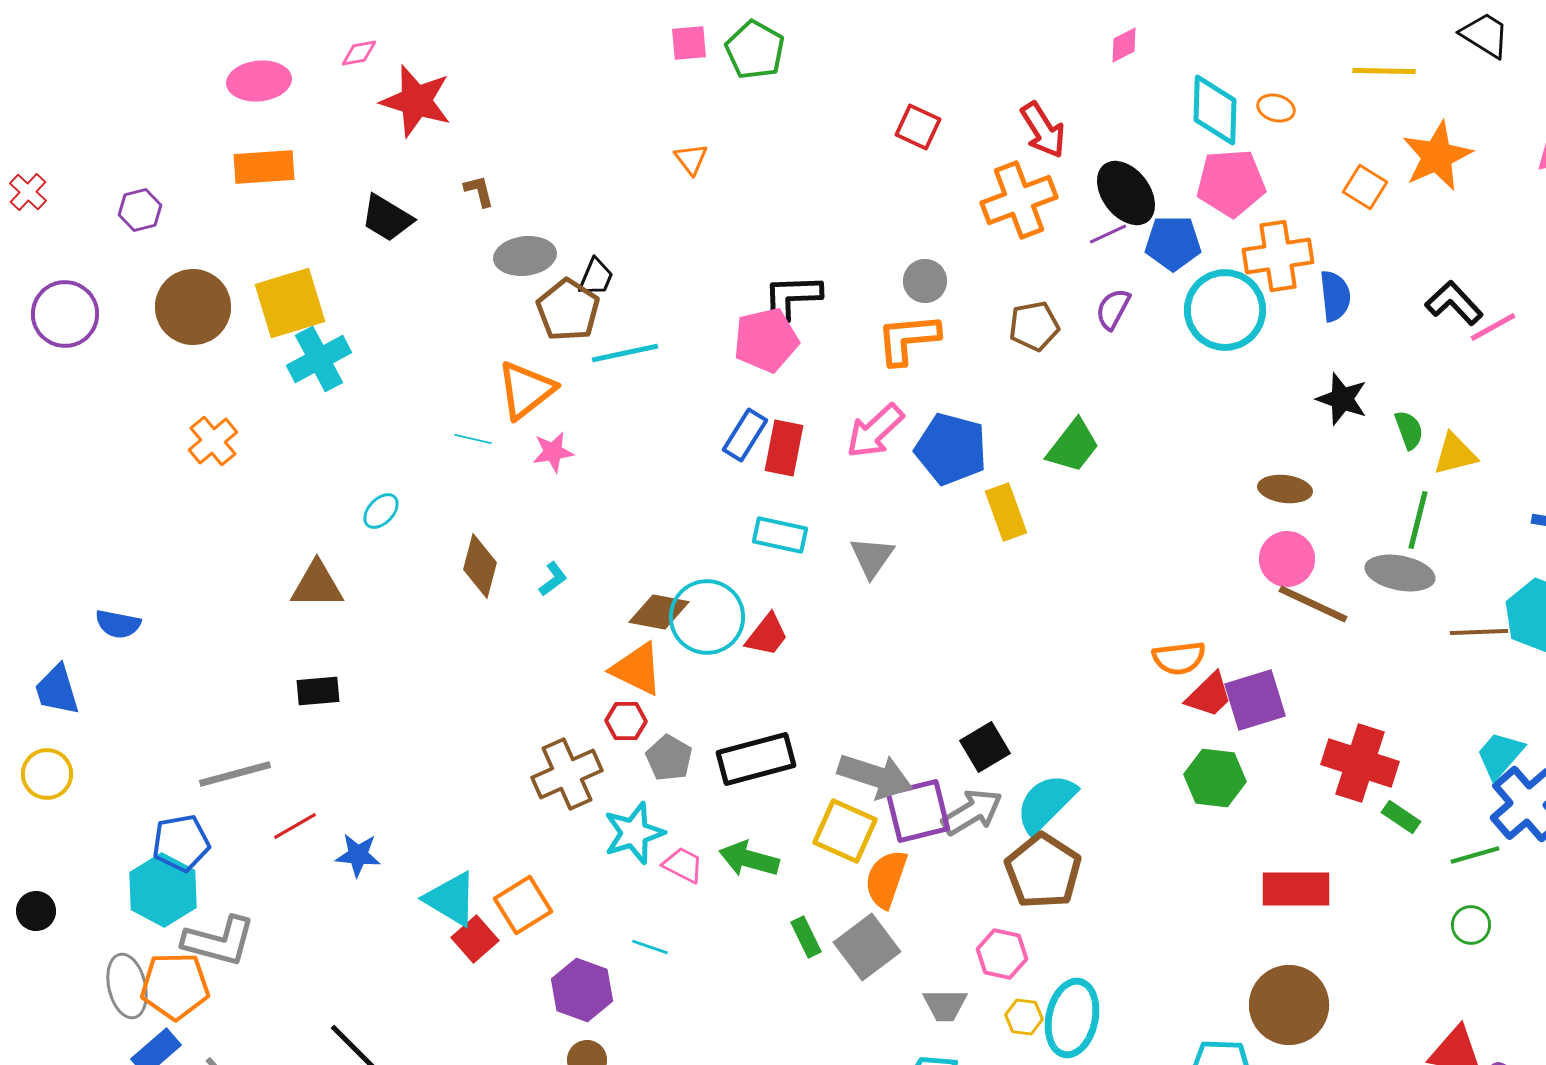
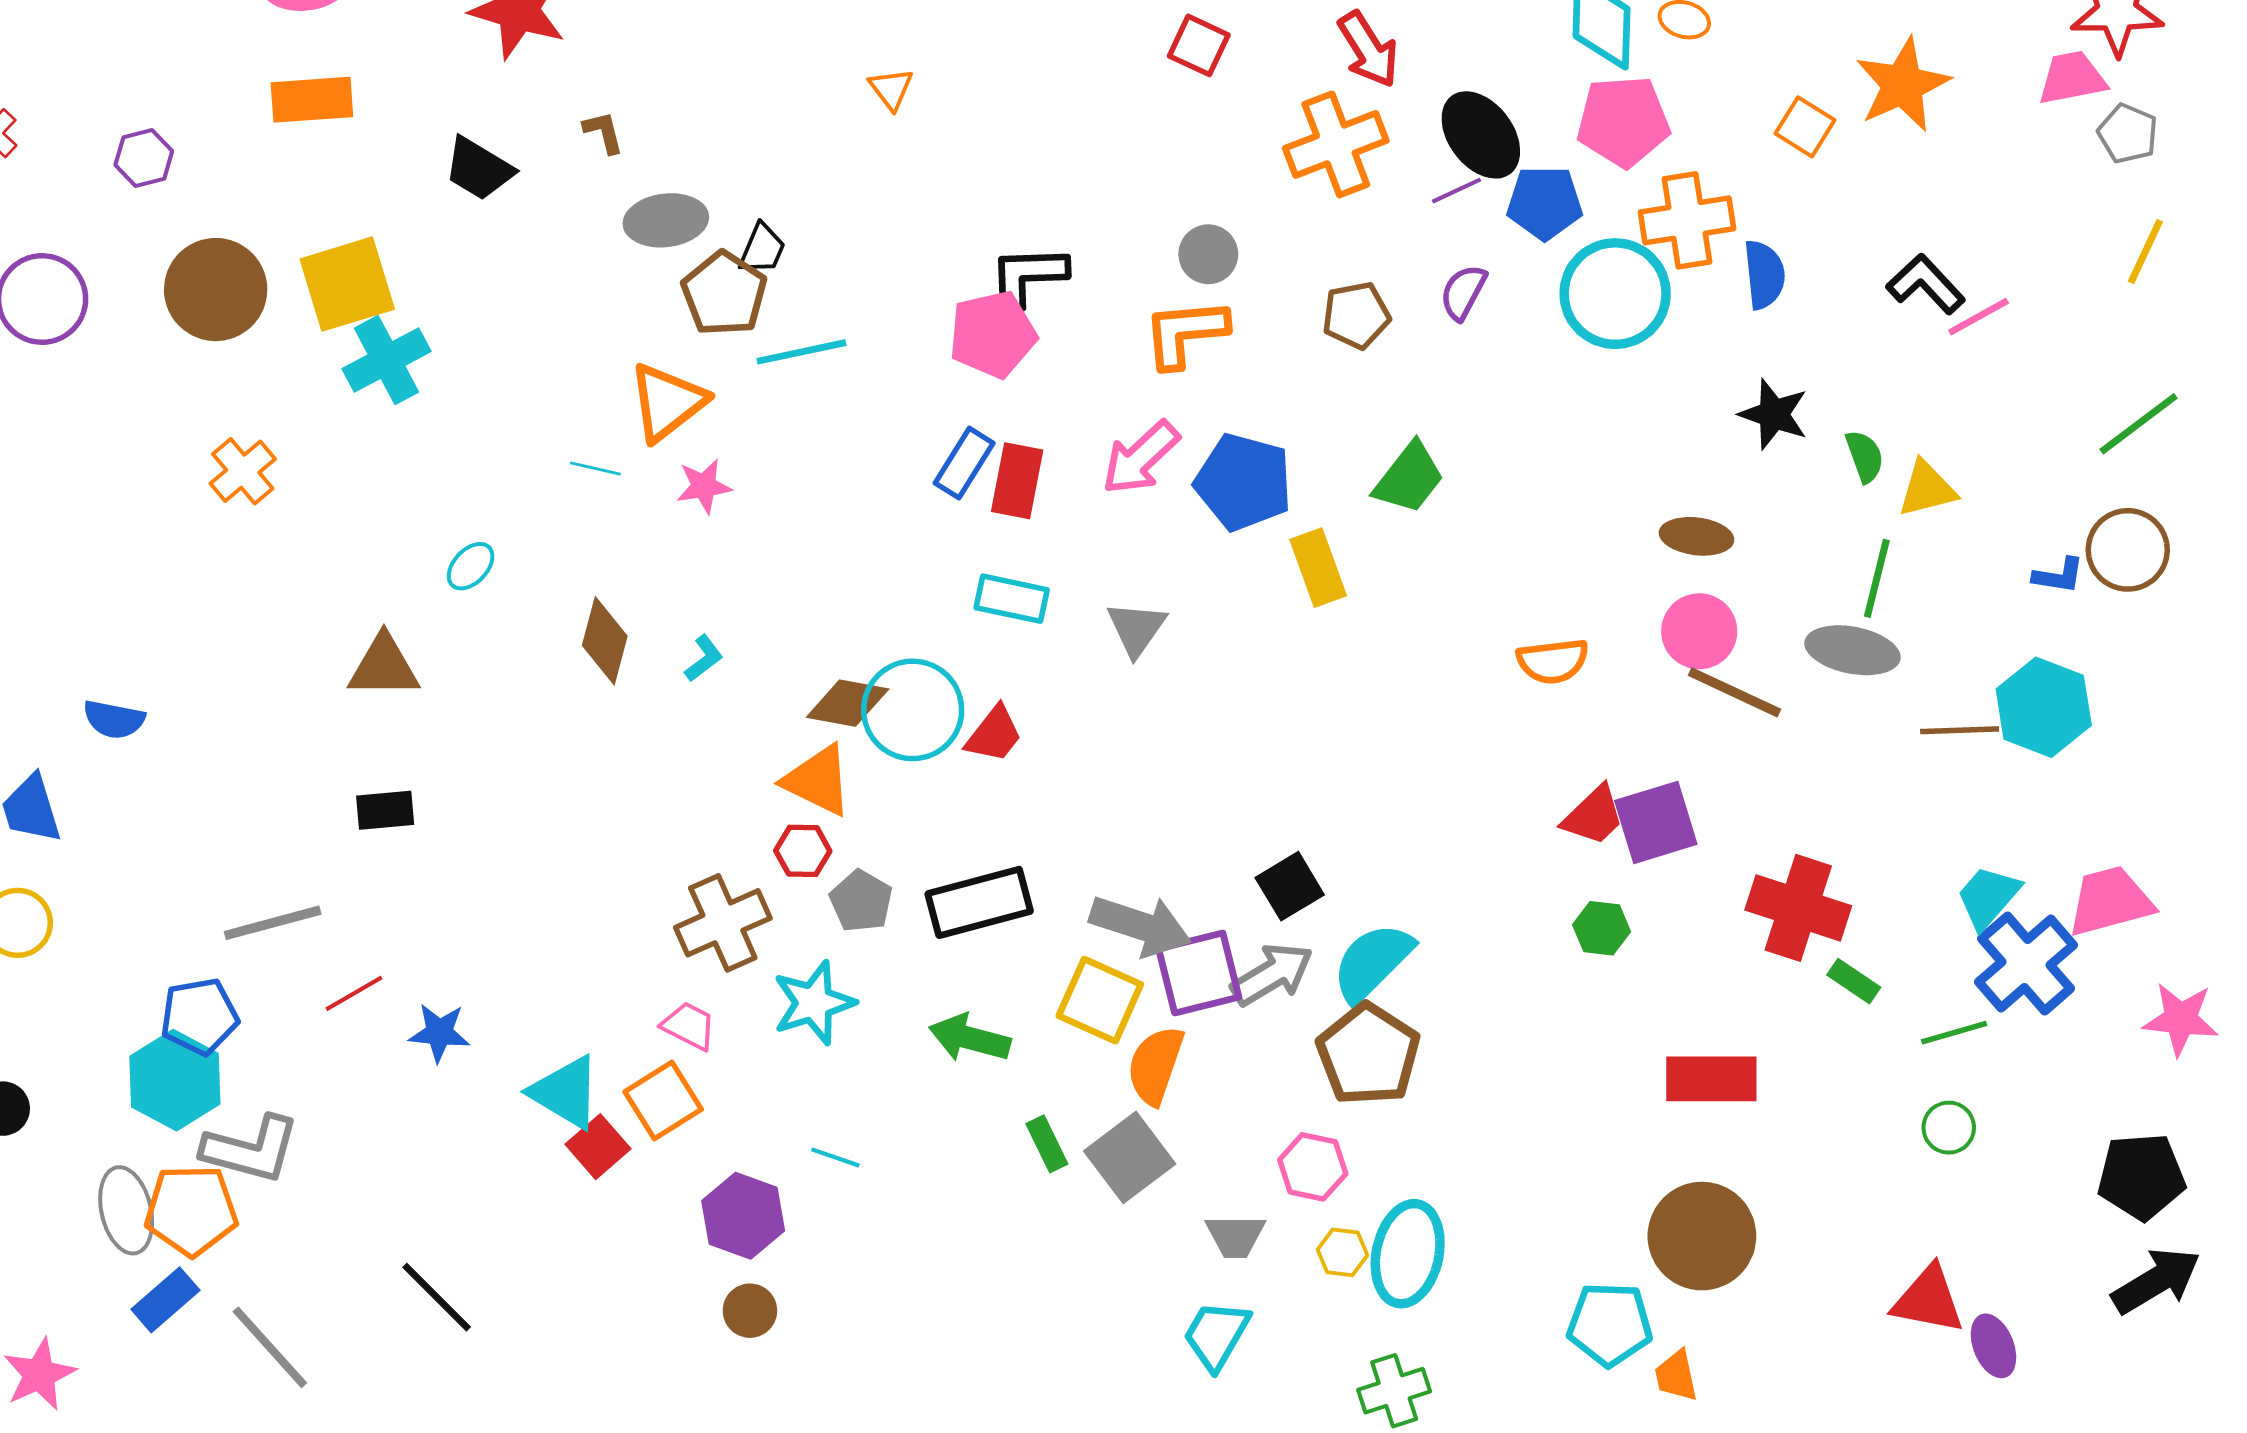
orange semicircle: (1179, 658) -> (1553, 661), moved
green hexagon: (1215, 778) -> (1602, 928), size x0.7
pink trapezoid: (683, 865) -> (689, 1026), moved

